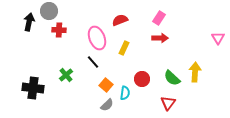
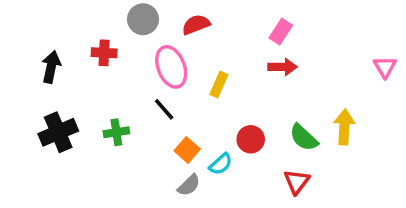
gray circle: (49, 11) -> (143, 19), moved
red semicircle: (120, 20) -> (196, 25), moved
black arrow: (29, 22) -> (51, 67), moved
green cross: (66, 75) -> (116, 132), turned 32
black cross: (33, 88) -> (58, 132), moved, turned -30
cyan semicircle: (125, 93) -> (221, 164), turned 40

